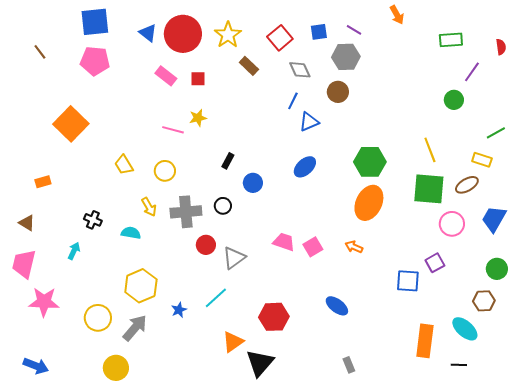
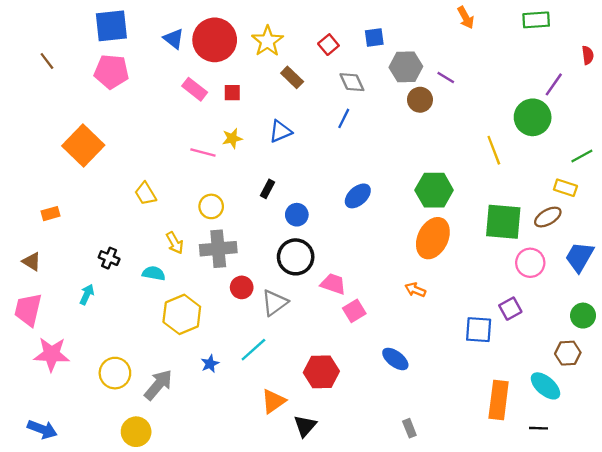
purple line: (354, 30) -> (446, 77), moved
red square: (280, 38) -> (328, 45), size x0.7
green rectangle: (451, 40) -> (536, 20), moved
brown circle: (338, 92) -> (420, 100), moved
green circle: (454, 100) -> (533, 117), size x1.6
blue triangle: (309, 122) -> (280, 131), moved
yellow line: (430, 150) -> (494, 150), moved
yellow circle: (165, 171) -> (211, 206), moved
black circle: (223, 206) -> (296, 257), moved, size x1.8
pink square: (313, 247) -> (354, 311), moved
yellow hexagon: (141, 286) -> (182, 314), moved
black triangle: (260, 363) -> (305, 426), size x0.7

